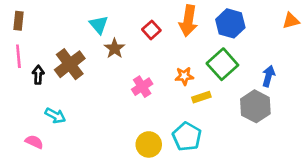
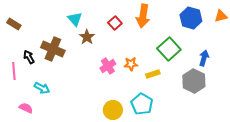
brown rectangle: (18, 21) -> (14, 24), moved, turned -64
blue hexagon: (230, 23) -> (191, 18), moved
pink line: (18, 56) -> (14, 71), moved
brown cross: (70, 64) -> (53, 49), turned -30
black arrow: (38, 75) -> (29, 57), turned -32
orange star: (184, 76) -> (131, 64), moved

